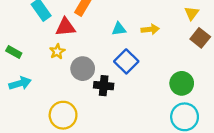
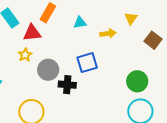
yellow triangle: (192, 13) -> (131, 18), moved
cyan triangle: (119, 29) -> (80, 23), moved
blue square: (126, 61) -> (87, 63), turned 30

